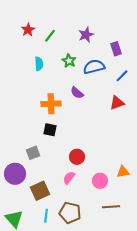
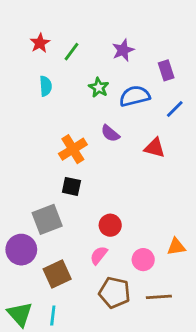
cyan semicircle: (39, 64) -> (46, 86), moved
red triangle: (117, 103) -> (155, 148), moved, turned 35
orange cross: (51, 104) -> (73, 149), turned -30
gray square: (33, 153) -> (47, 219), size x1.5
brown pentagon: (70, 213) -> (114, 293), moved
cyan line: (46, 216) -> (53, 316), moved

